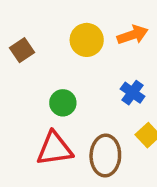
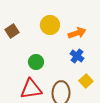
orange arrow: (133, 35) -> (77, 33), moved

